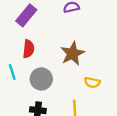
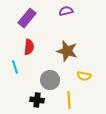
brown star: (73, 54) -> (67, 51), turned -30
gray circle: (41, 79) -> (50, 80), moved

